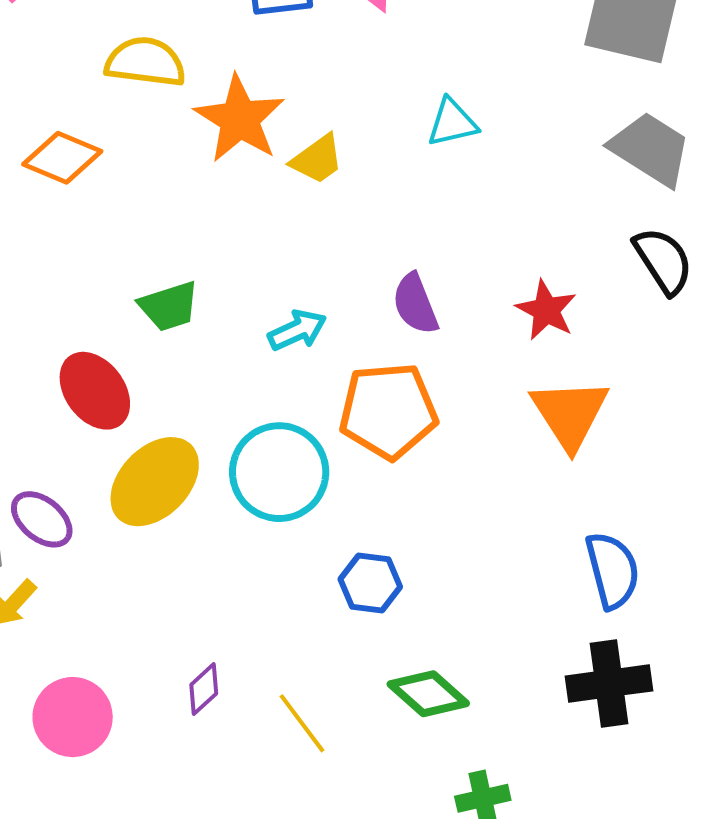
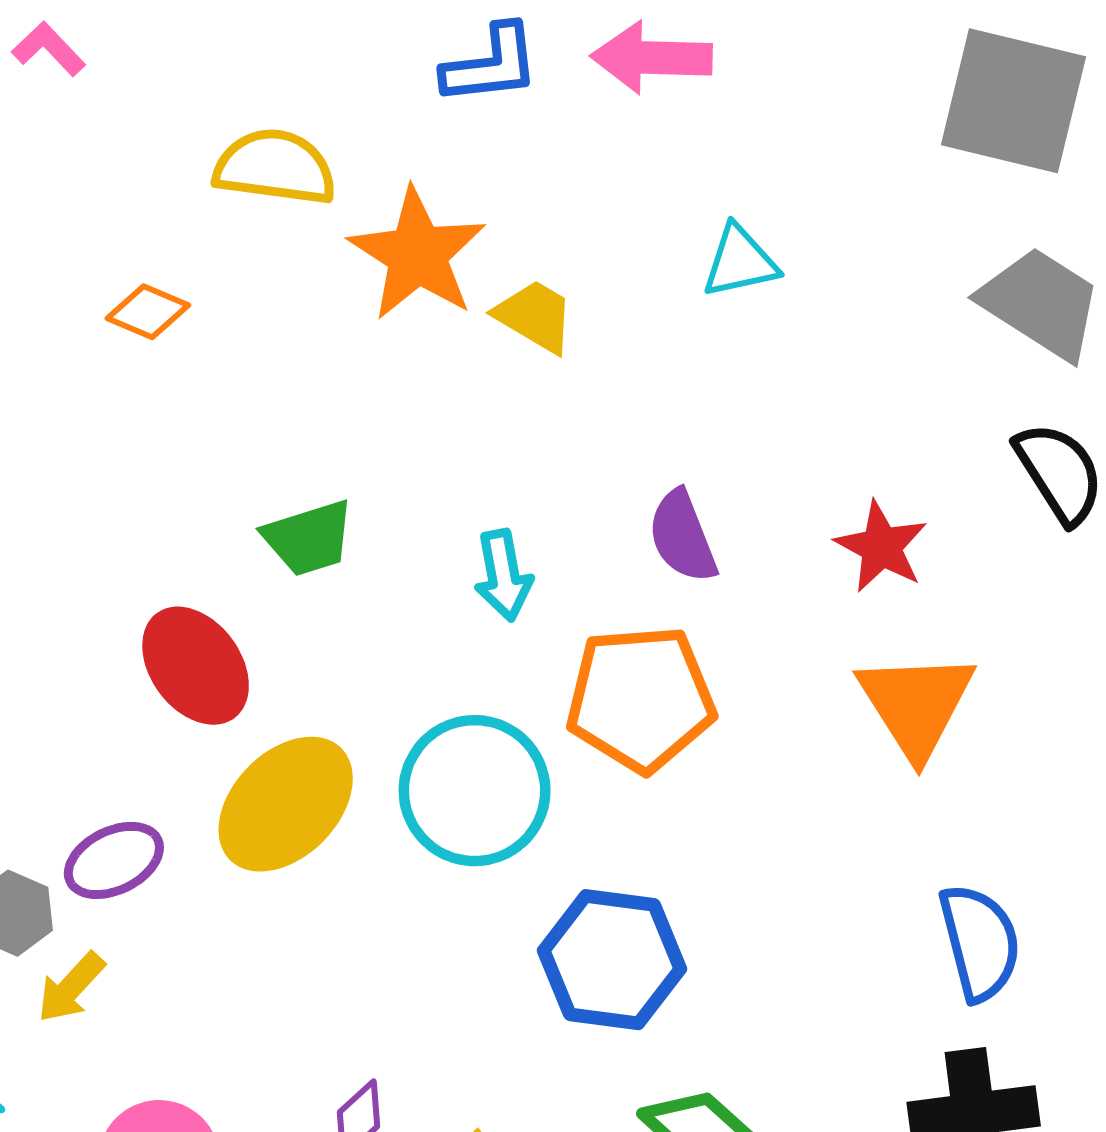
orange diamond: (62, 158) -> (148, 312), size x0.7
yellow trapezoid: (317, 159) -> (535, 316), turned -114
cyan arrow: (297, 330) -> (503, 575), turned 104
purple ellipse: (42, 519) -> (114, 860), turned -66
blue hexagon: (370, 583) -> (612, 960), size x1.5

